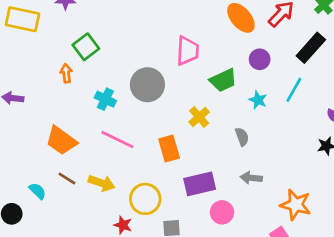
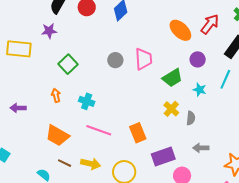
orange arrow: (66, 73) -> (56, 95), moved
gray circle: (147, 85) -> (115, 60), moved, size x0.6
yellow cross: (199, 117) -> (171, 109), moved
gray semicircle: (242, 137) -> (191, 118), turned 32

